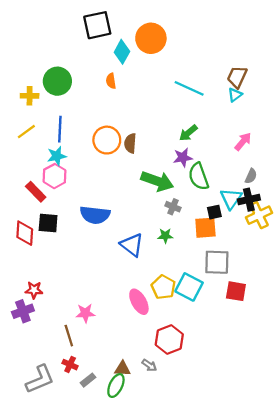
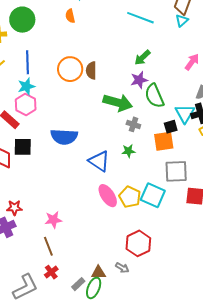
pink ellipse: (139, 302) -> (108, 196), moved
pink star: (85, 313) -> (53, 220), moved
red cross: (70, 365) -> (51, 272), turned 32
gray rectangle: (88, 380) -> (78, 284), moved

